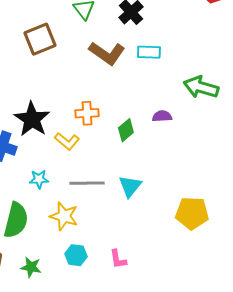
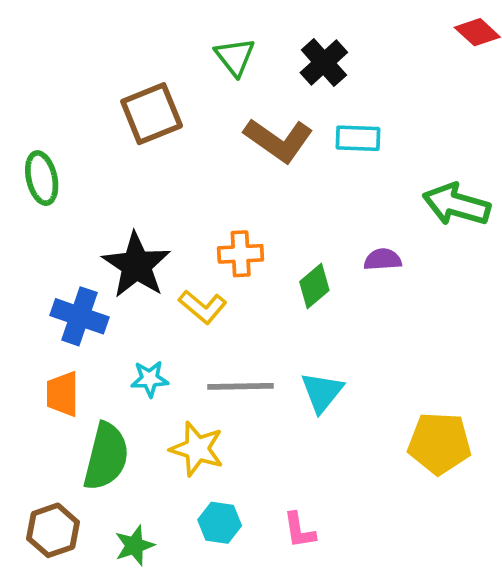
green star: (31, 267) -> (134, 545), turned -30

